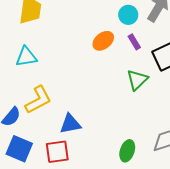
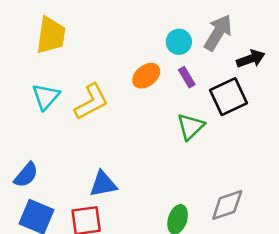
cyan triangle: (26, 57) -> (46, 97), turned -40
yellow L-shape: (38, 100) -> (91, 102), moved

